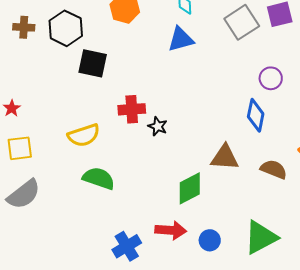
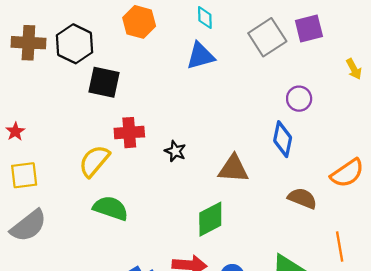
brown cross: (24, 27) -> (28, 43), size x1.4
red cross: (132, 109) -> (129, 133), moved
yellow semicircle: (84, 135) -> (94, 161), turned 148
brown triangle: (225, 157) -> (233, 169), moved

